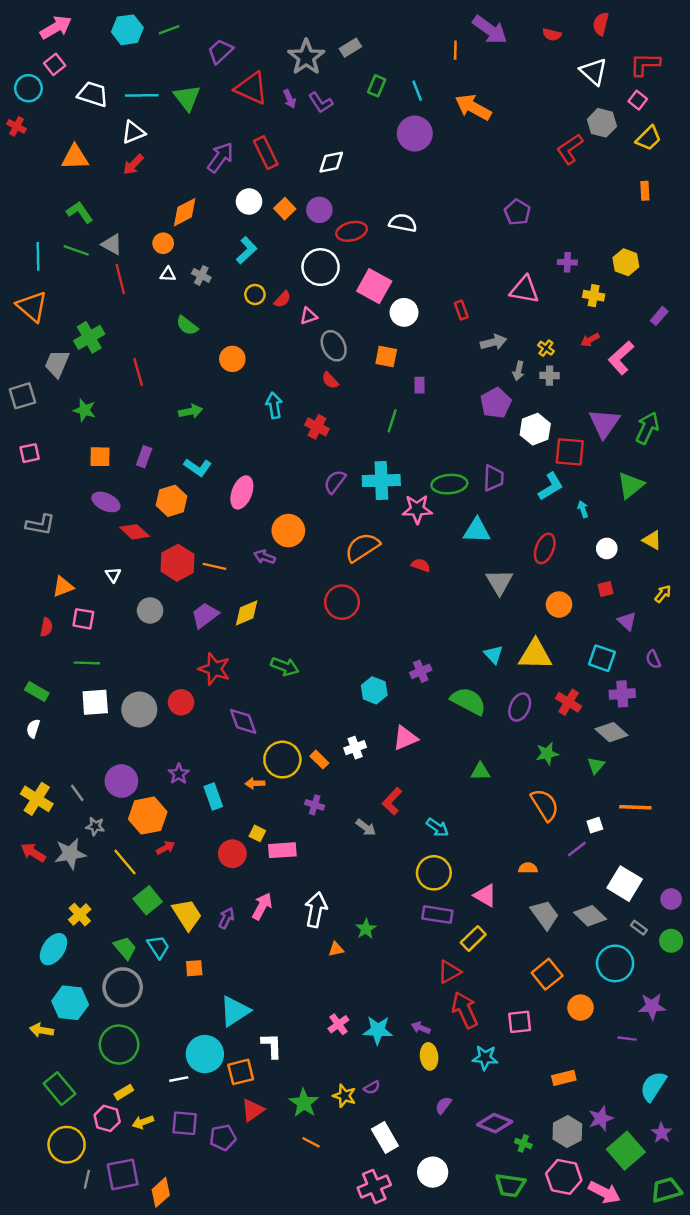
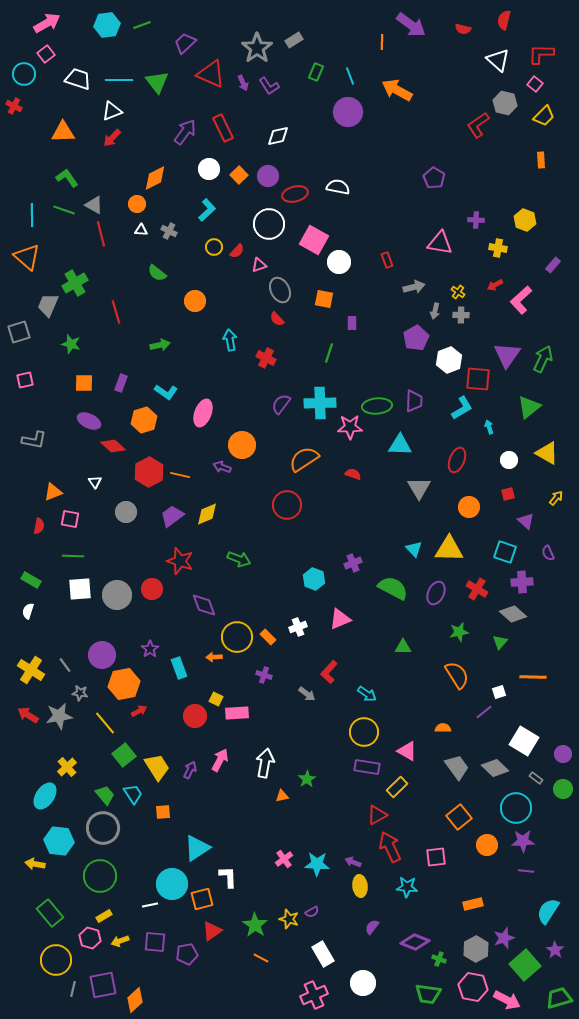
yellow triangle: (652, 540) -> (547, 453), size x1.4
purple star: (652, 1006) -> (523, 841), moved

